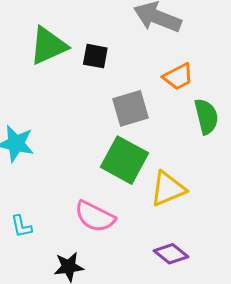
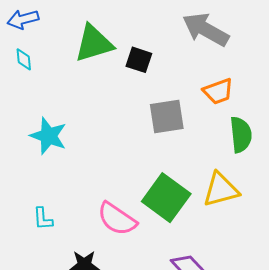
green square: (125, 160) -> (166, 198), moved
yellow triangle: (168, 189) -> (221, 190), moved

